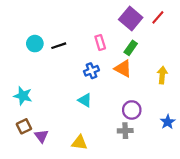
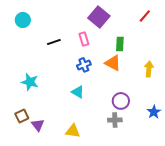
purple square: (131, 19) -> (99, 17), moved
pink rectangle: (100, 42) -> (84, 39), moved
cyan circle: (35, 44) -> (23, 20), moved
green rectangle: (131, 48) -> (120, 44), turned -32
cyan star: (23, 96) -> (30, 82), moved

